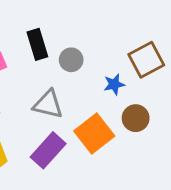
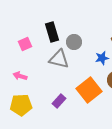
gray triangle: (48, 104) -> (59, 59), moved
purple rectangle: (48, 150) -> (59, 101), size x0.6

